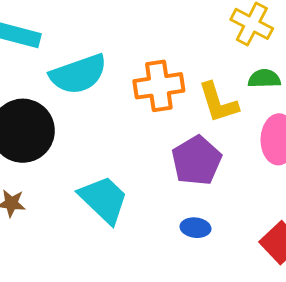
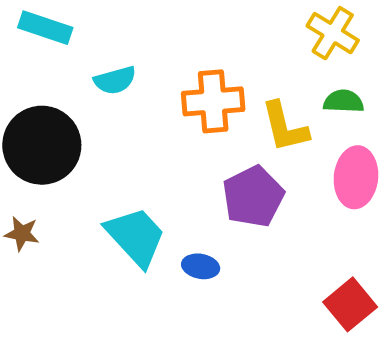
cyan semicircle: (78, 74) -> (115, 80), size x0.6
blue ellipse: (195, 228) -> (201, 266), moved

